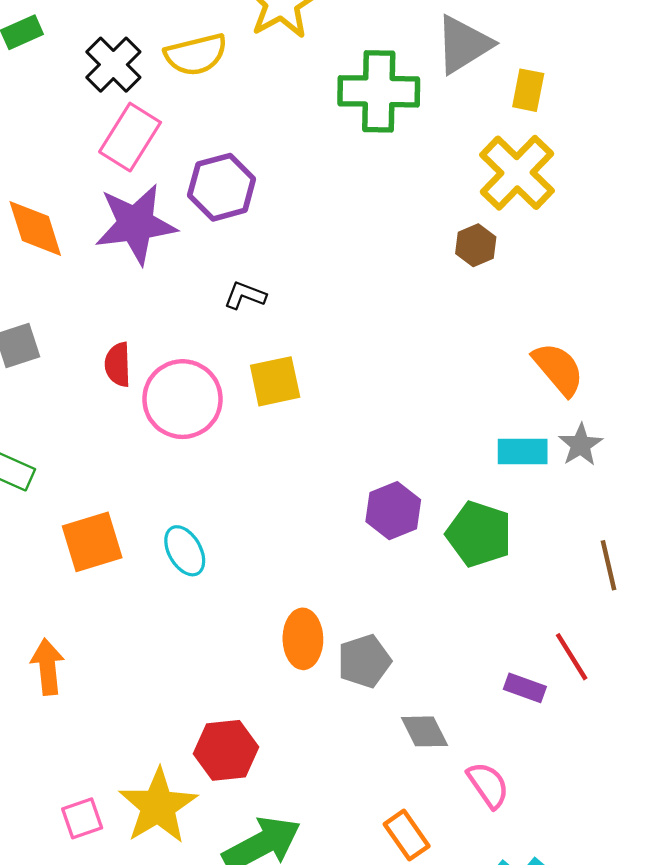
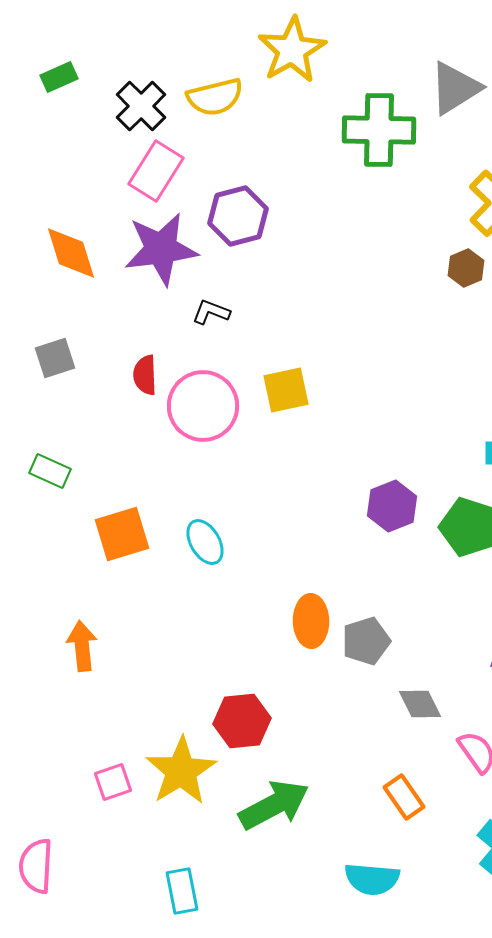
black L-shape: (245, 295) -> (211, 312), moved

